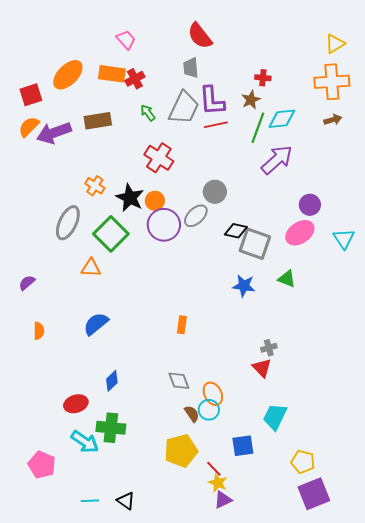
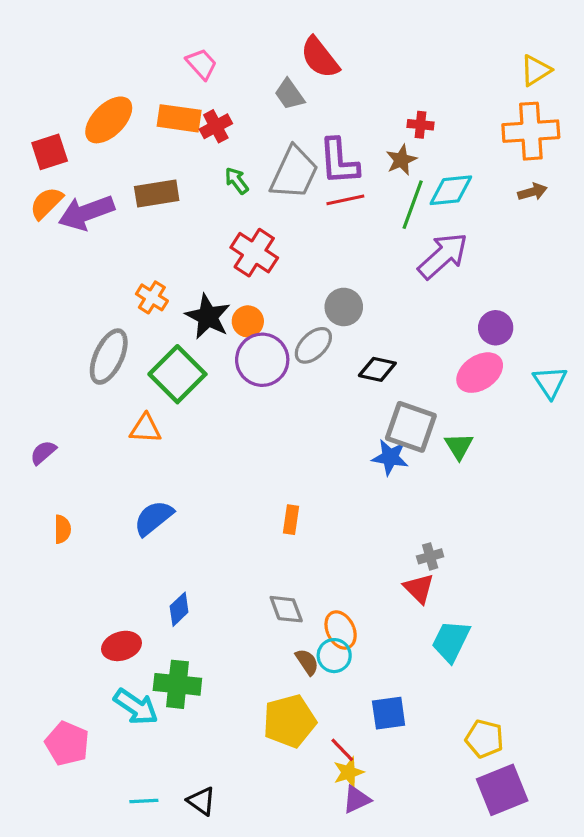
gray trapezoid: (191, 68) -> (289, 94), moved, turned -30
gray square: (255, 244) -> (411, 427), moved
green triangle: (287, 279) -> (459, 446), turned 36
cyan trapezoid: (275, 417) -> (451, 641), moved
yellow star: (218, 483) -> (349, 772), turned 30

